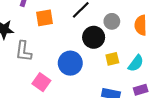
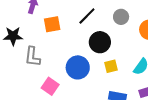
gray circle: (112, 21) -> (121, 17), moved
yellow square: (112, 59) -> (111, 66), moved

